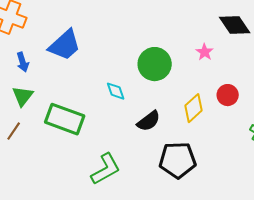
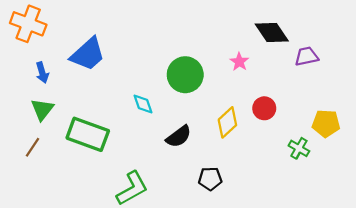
black pentagon: (178, 160) -> (210, 179), size x0.6

